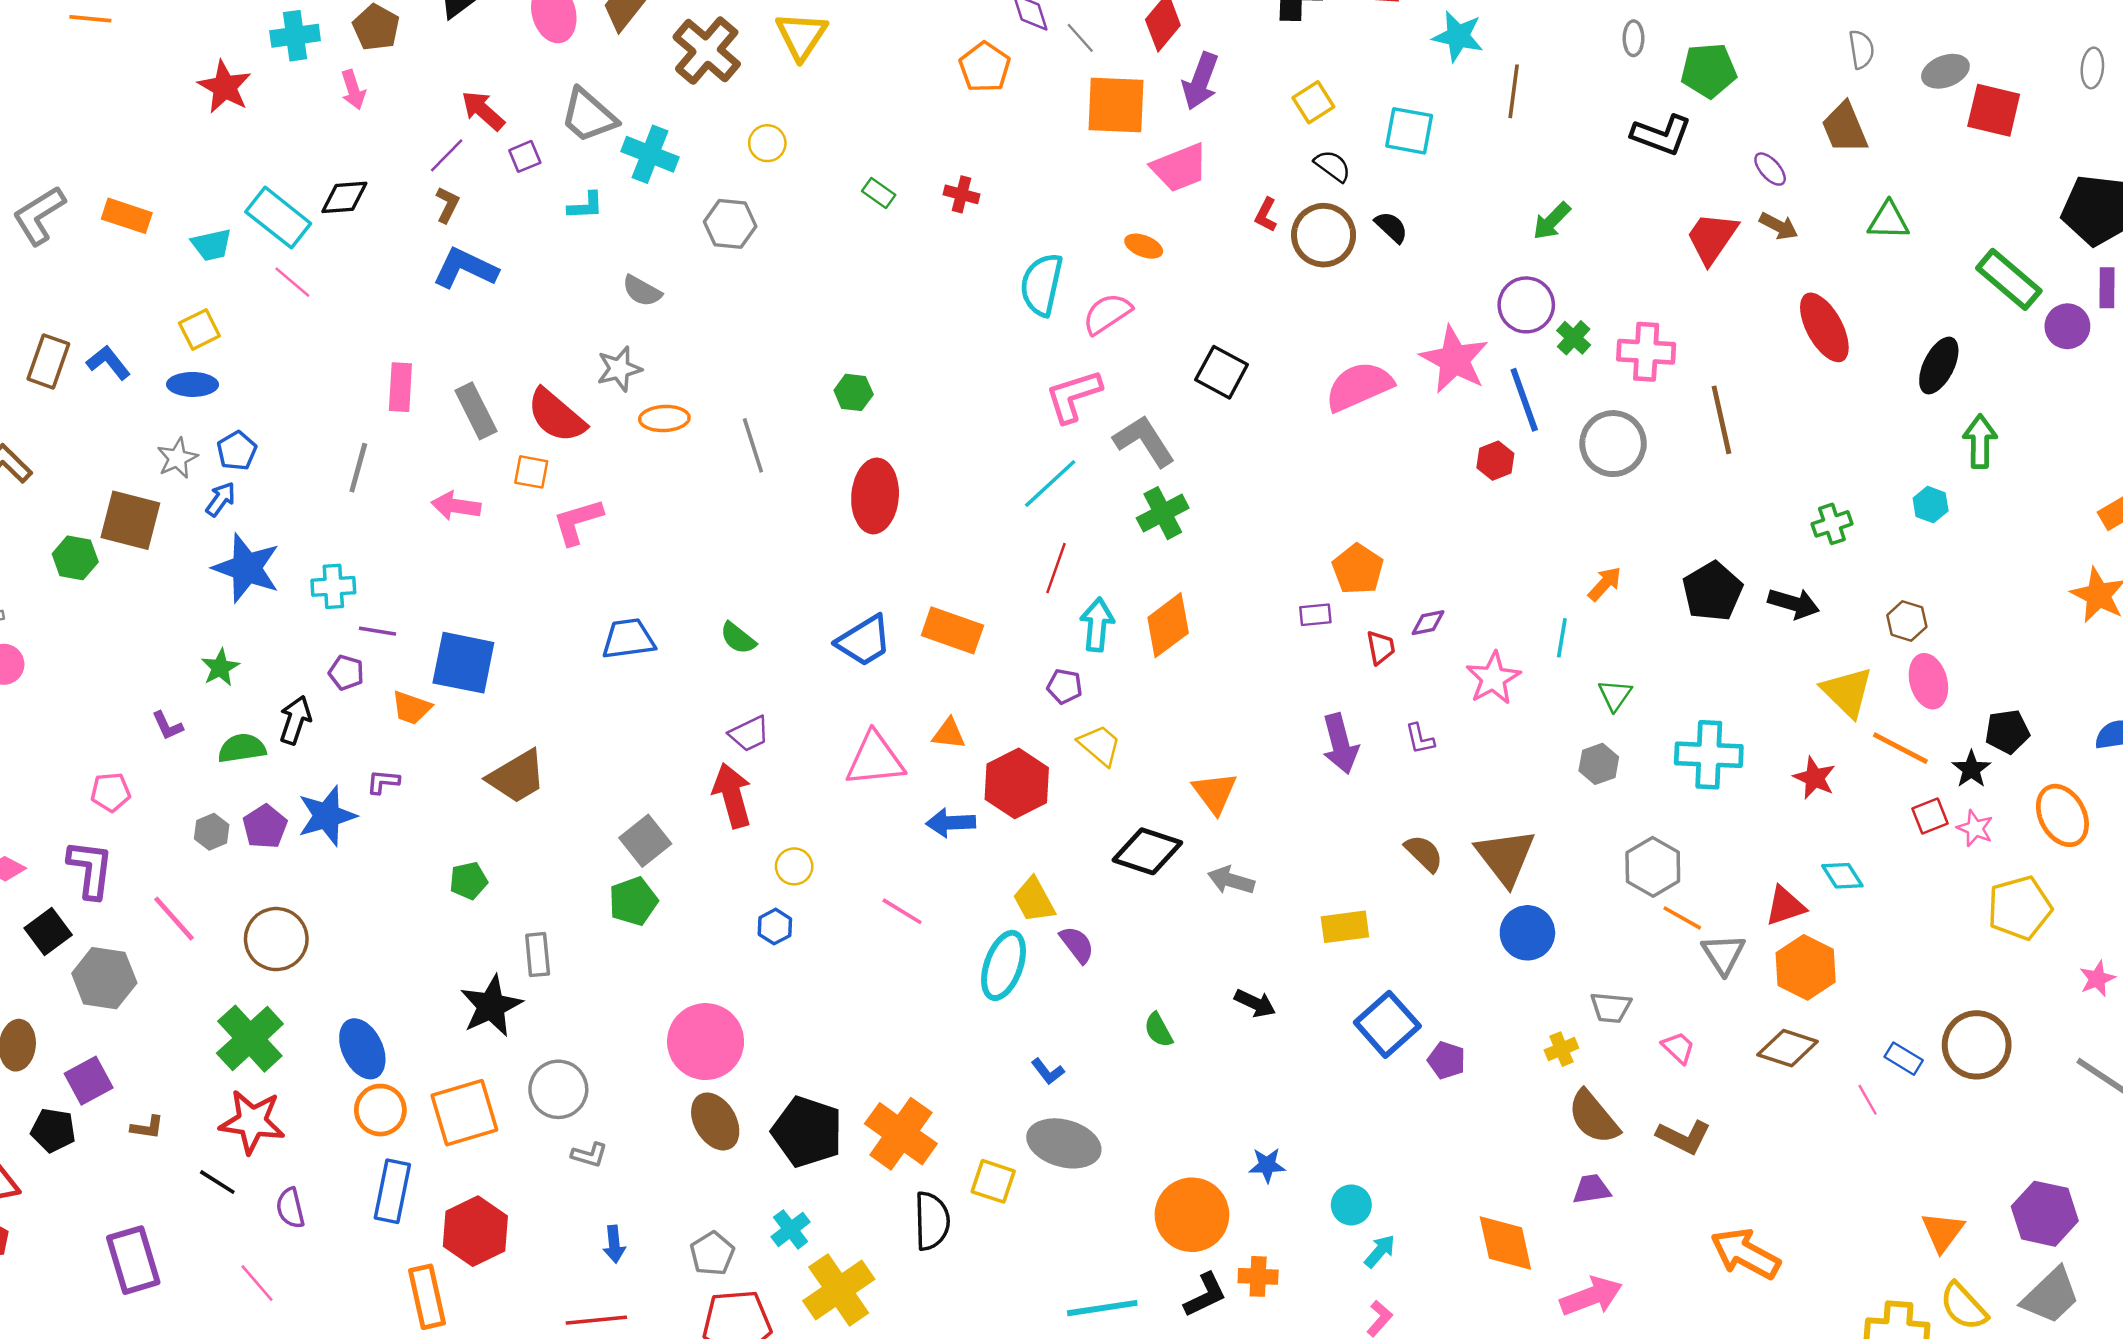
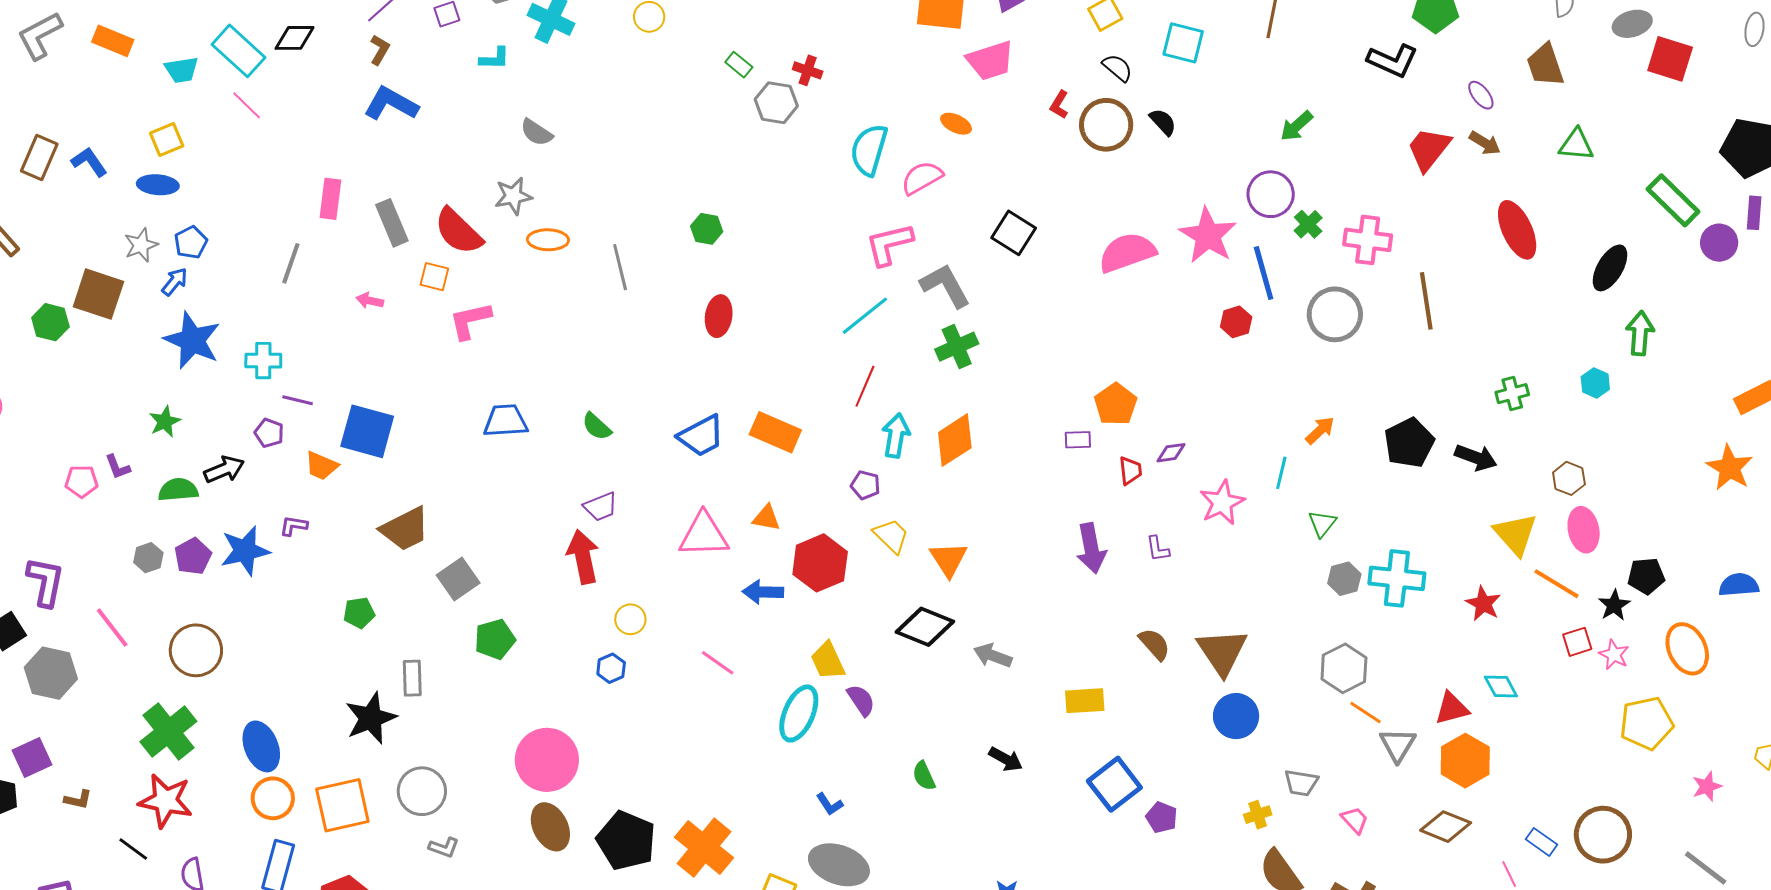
gray hexagon: (730, 224) -> (776, 103), moved
red ellipse: (875, 496) -> (719, 316), size x0.7
pink arrow: (456, 506) -> (370, 301), size x0.7
black arrow: (295, 720) -> (224, 469), turned 45
gray hexagon: (1599, 764) -> (1344, 579), moved
pink pentagon: (111, 792) -> (81, 481), moved
orange triangle: (1215, 793) -> (949, 559), moved
gray square: (645, 841) -> (458, 579), moved

